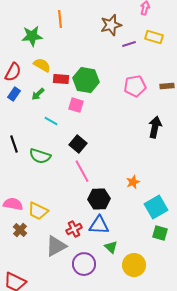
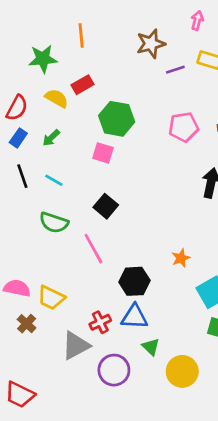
red rectangle: (61, 79) -> (83, 85), moved, turned -35
cyan line: (51, 121) -> (54, 180), moved
black line: (14, 144) -> (22, 176), moved
pink line: (82, 171) -> (93, 249), moved

